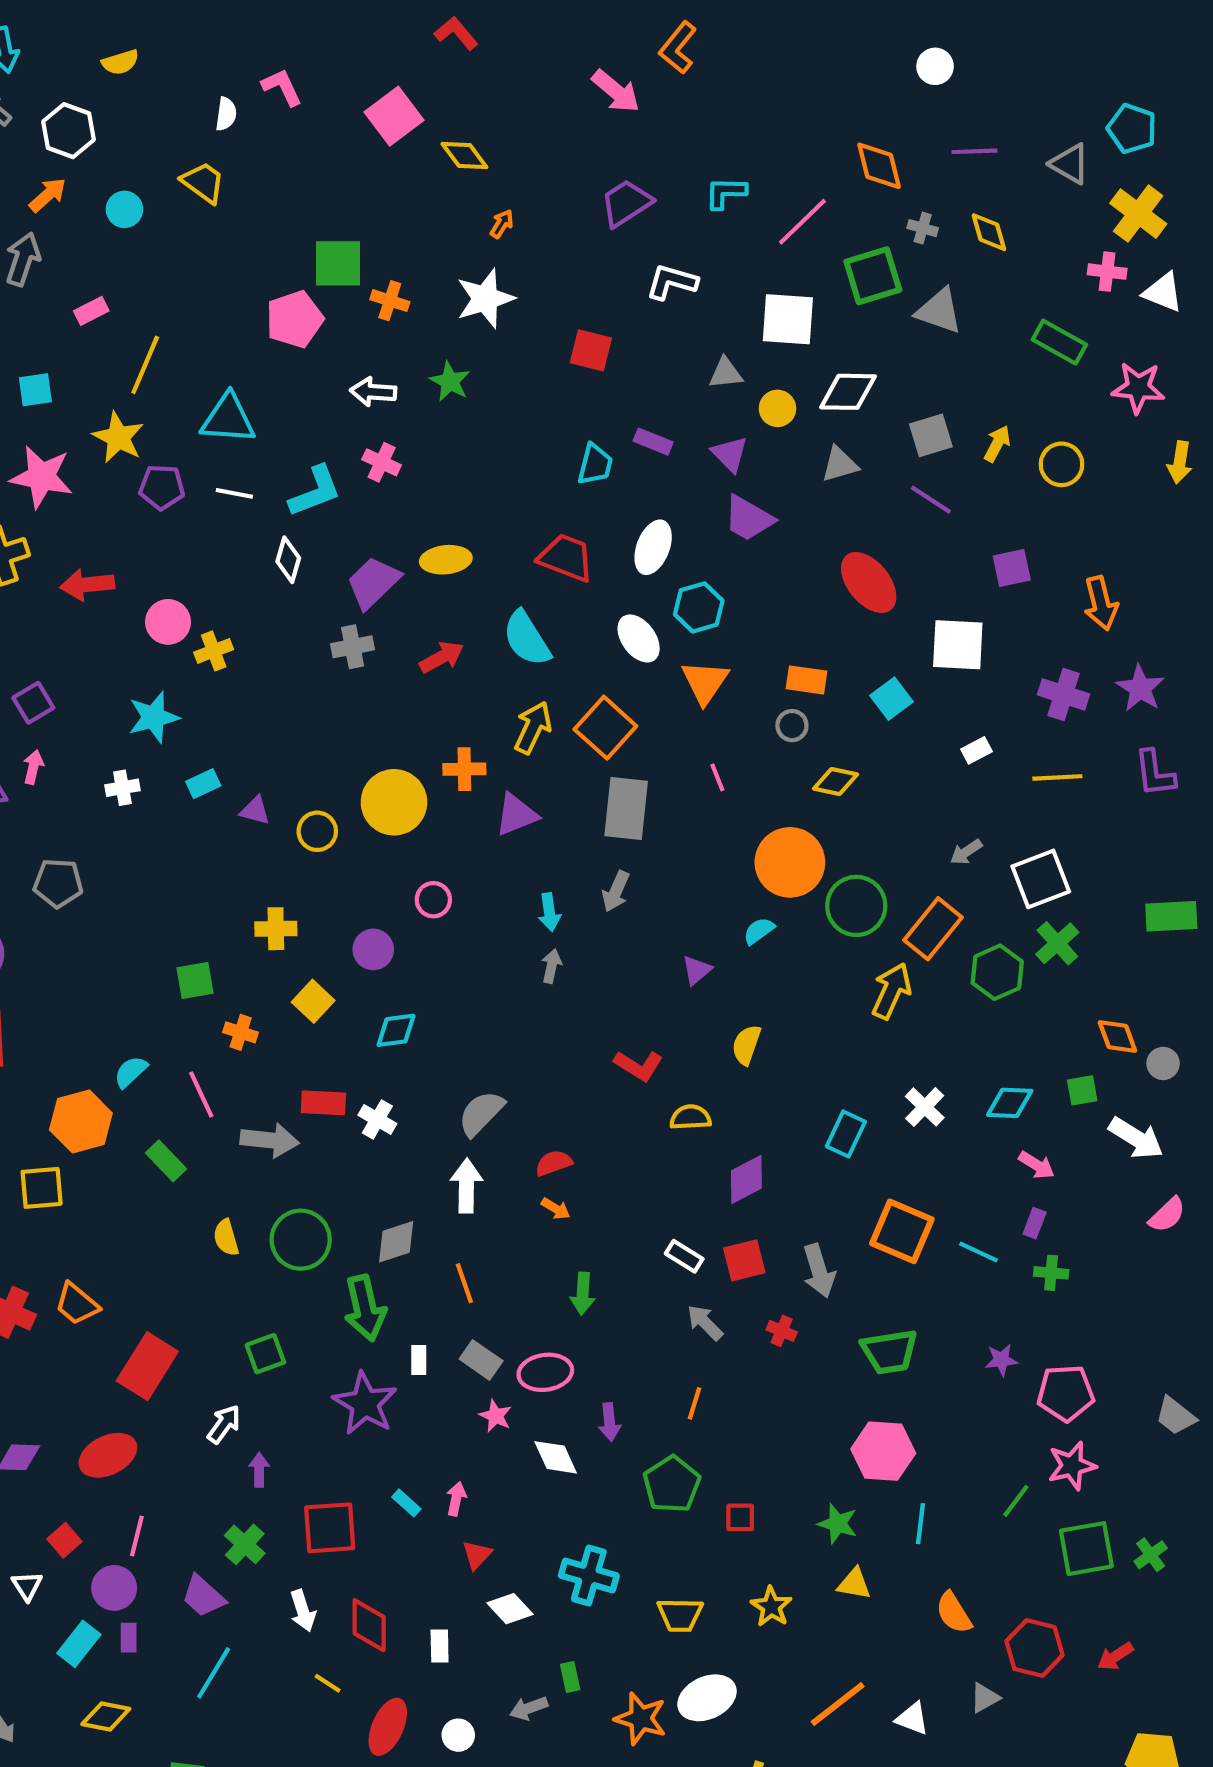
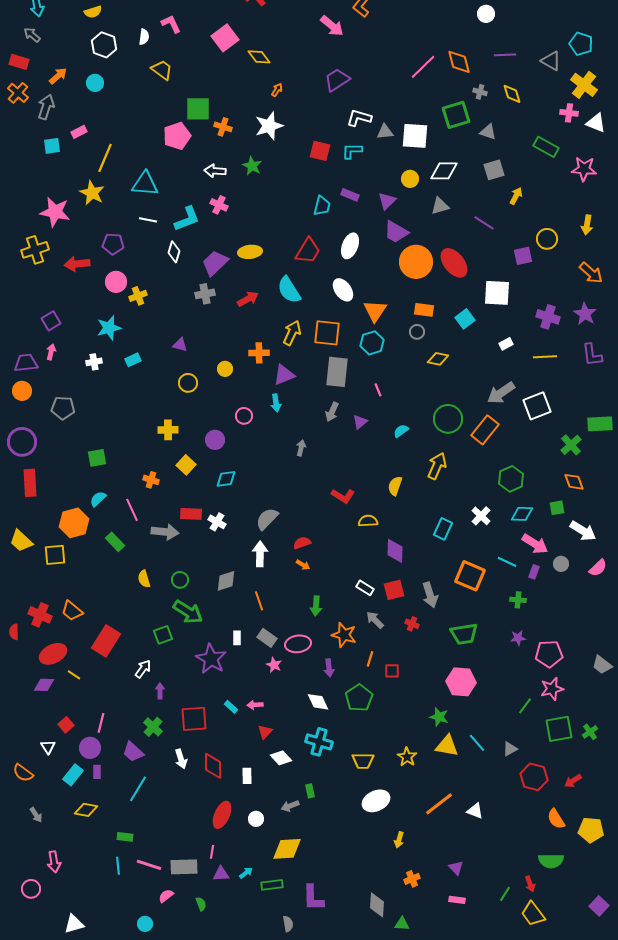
white hexagon: (69, 131) -> (104, 45), moved
yellow trapezoid: (203, 182) -> (162, 70), moved
cyan L-shape: (726, 193) -> (352, 151), moved
pink line: (802, 222) -> (423, 67), moved
gray triangle: (939, 311) -> (488, 132), size x0.7
gray triangle: (726, 373) -> (385, 132), moved
cyan square: (35, 390) -> (52, 146), moved
gray square: (931, 435) -> (494, 170), moved
purple triangle: (730, 454) -> (387, 201), turned 30
yellow arrow: (1180, 462) -> (587, 225), moved
yellow circle: (1061, 464) -> (547, 239), moved
purple pentagon: (162, 487) -> (113, 244), moved
red trapezoid: (566, 558) -> (308, 251), turned 100
orange arrow: (1101, 603) -> (591, 273), moved, turned -35
cyan hexagon: (699, 607) -> (372, 343), moved
orange square: (605, 728) -> (327, 333), turned -36
pink line: (717, 777) -> (378, 390), moved
yellow circle: (394, 802) -> (225, 369), size x0.5
purple triangle: (255, 811) -> (180, 345), moved
gray arrow: (966, 852) -> (501, 393), size x1.8
orange circle: (790, 862) -> (416, 262), moved
cyan arrow: (549, 912) -> (276, 403), moved
green cross: (1057, 943) -> (571, 445), moved
purple triangle: (697, 970) -> (360, 422), moved
green hexagon: (997, 972) -> (511, 479), moved
green square: (195, 981) -> (97, 458), moved
yellow arrow: (891, 991) -> (437, 466), moved
gray circle: (1163, 1063) -> (561, 564), moved
pink arrow: (1037, 1165) -> (535, 544), size x1.5
purple diamond: (746, 1180) -> (395, 551), turned -60
green circle: (301, 1240) -> (180, 580), size x0.6
cyan line: (979, 1252) -> (507, 562), moved
green cross: (1051, 1273) -> (518, 600), moved
green arrow: (365, 1308) -> (188, 612), moved, turned -44
red ellipse: (108, 1455) -> (53, 654), moved
white diamond: (556, 1457) -> (318, 702), moved
pink arrow: (456, 1499) -> (255, 705), turned -105
red square: (740, 1517) -> (392, 671), moved
cyan line: (921, 1524) -> (477, 743), moved, turned -48
yellow triangle: (854, 1584) -> (447, 746), size x1.4
orange semicircle: (954, 1613) -> (556, 819), moved
yellow line: (328, 1683) -> (74, 675), moved
gray triangle: (985, 1698) -> (510, 749), moved
orange star: (641, 1719) -> (344, 635), moved

